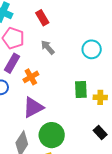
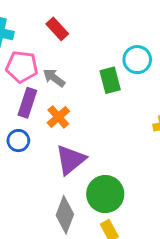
gray arrow: (48, 47) -> (54, 78), moved
green rectangle: (81, 90) -> (110, 80), moved

